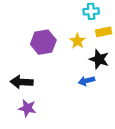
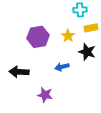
blue arrow: (87, 81) -> (62, 67), moved
purple star: (27, 108) -> (45, 95), moved

